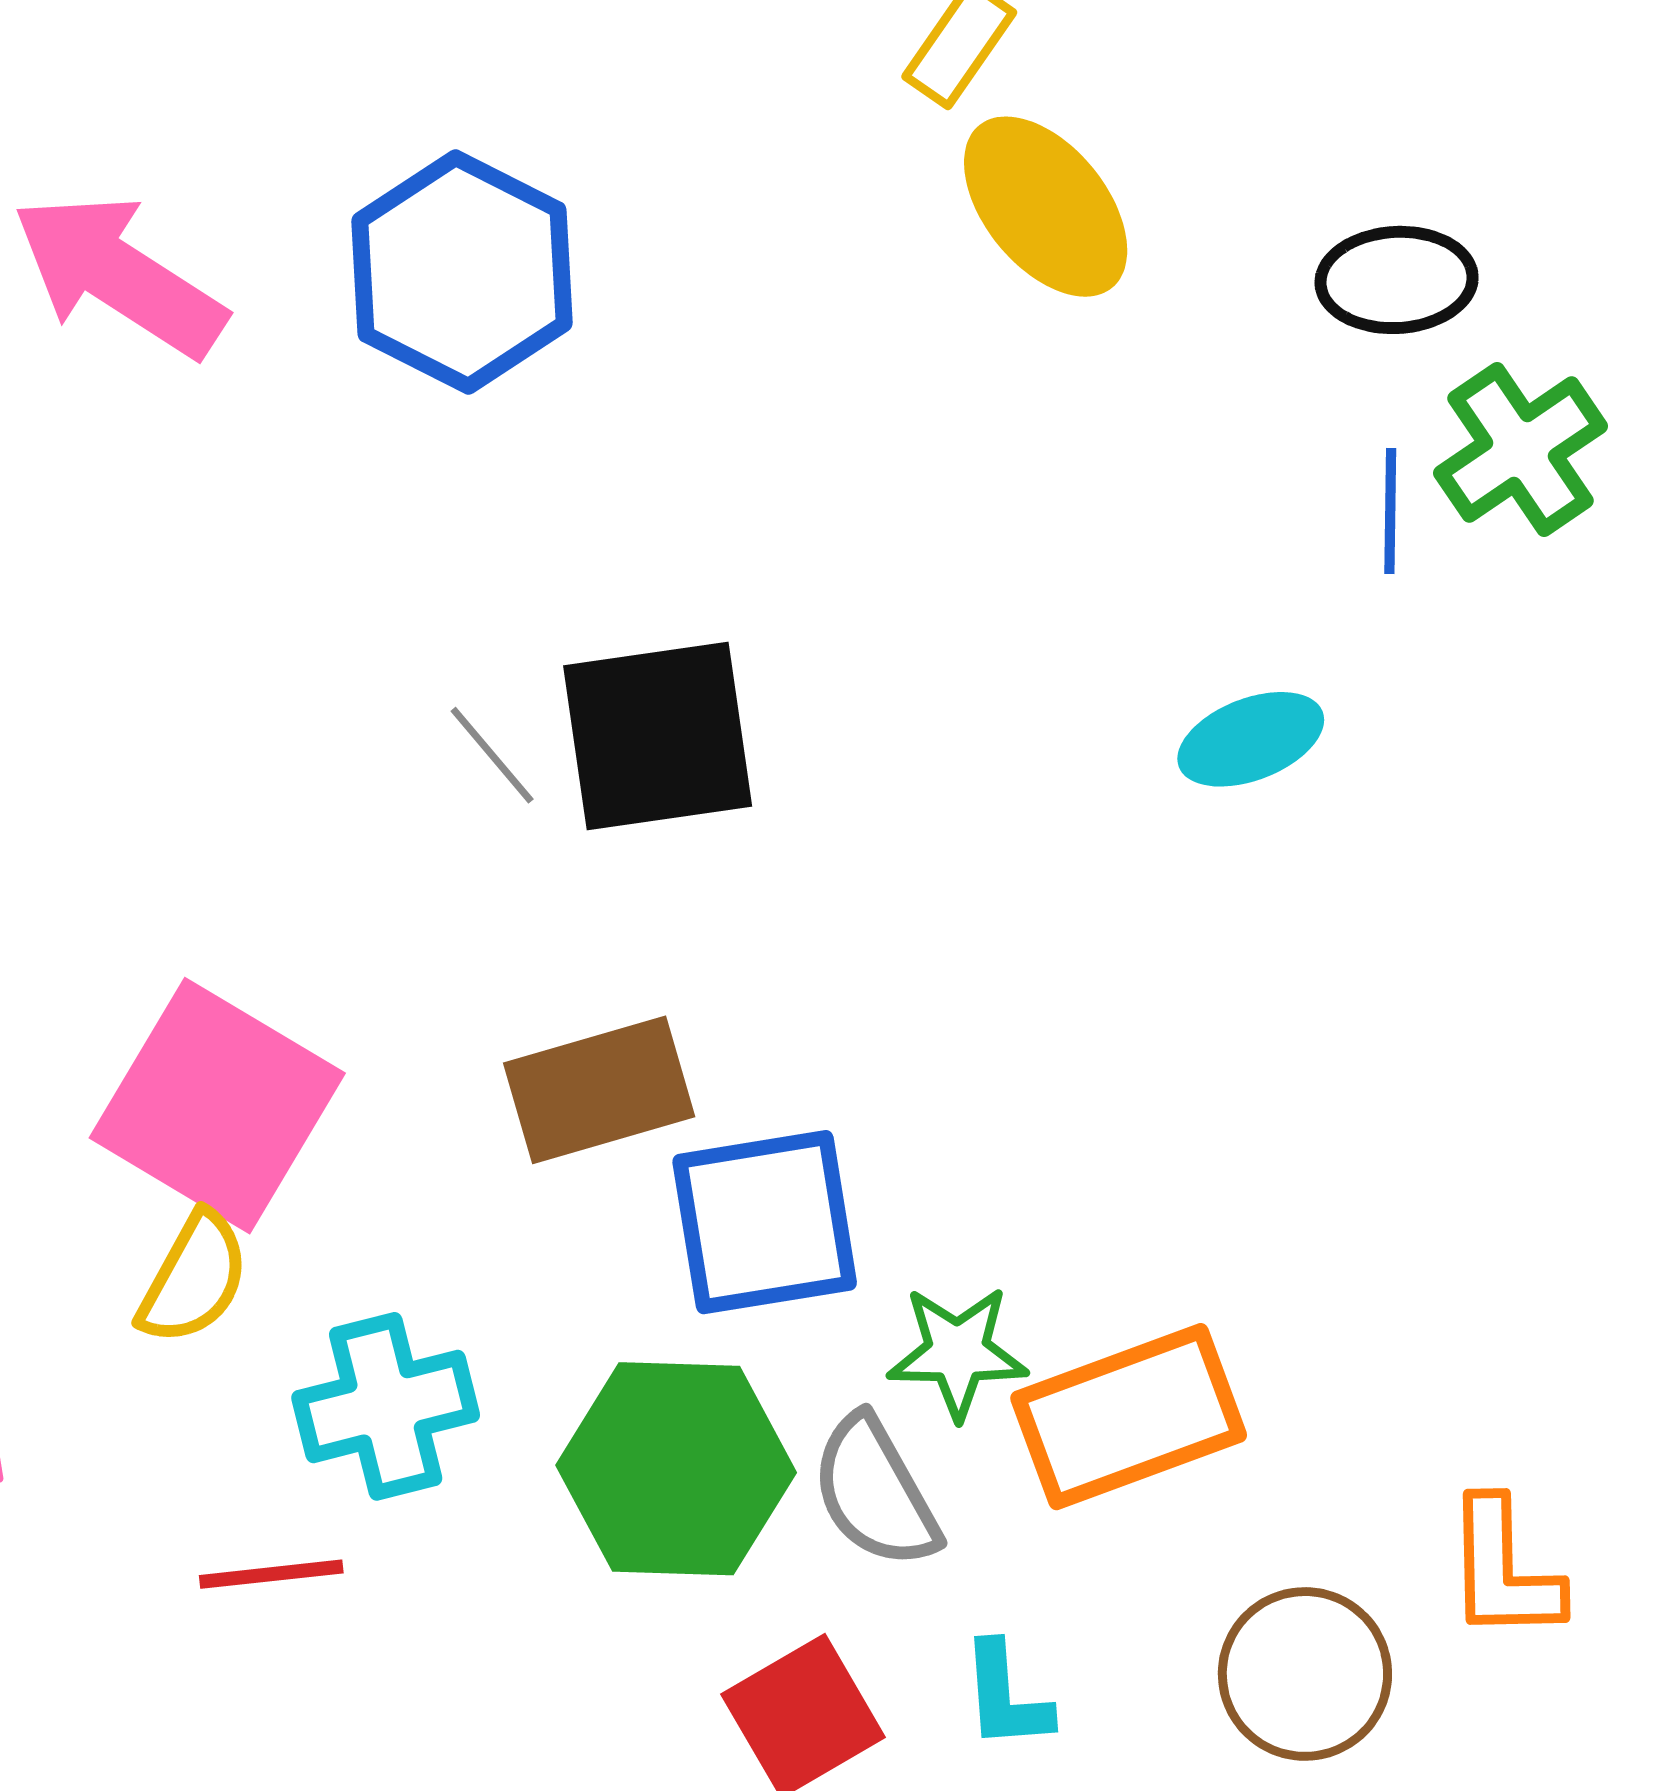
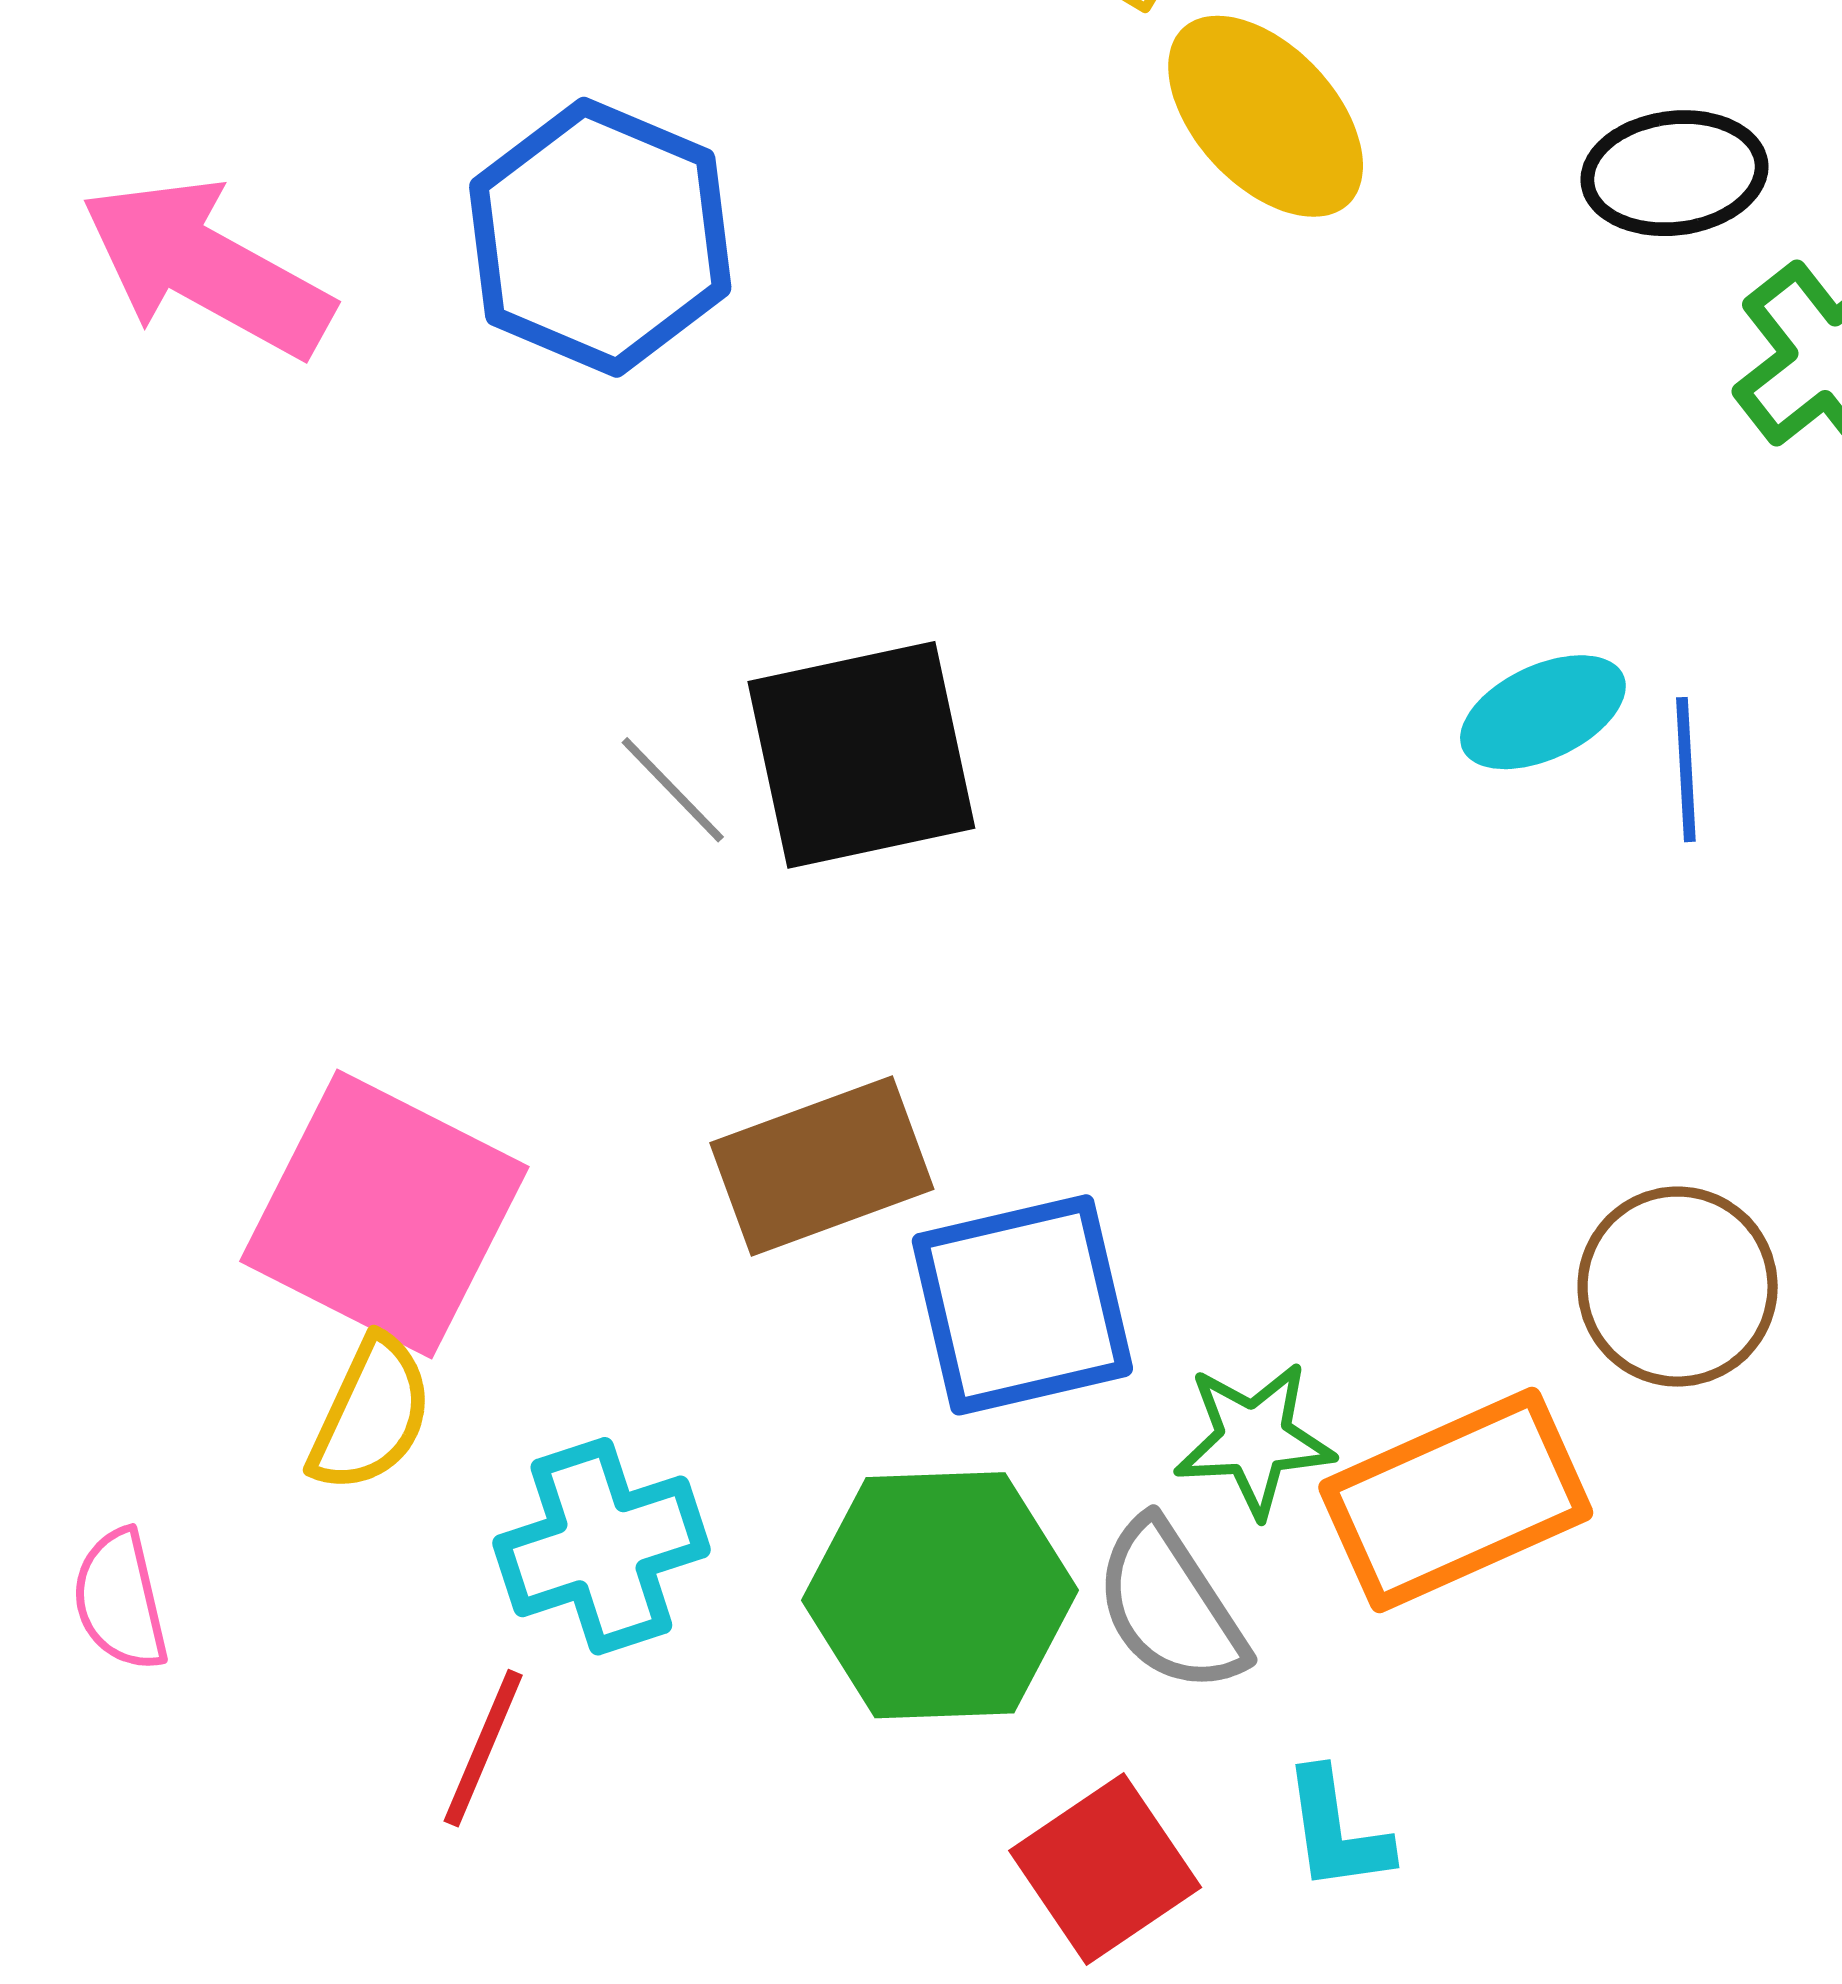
blue line: (1390, 511) -> (1686, 770), moved
red line: (271, 1574) -> (483, 1748), turned -57
brown circle: (1305, 1674) -> (1678, 1287), moved

